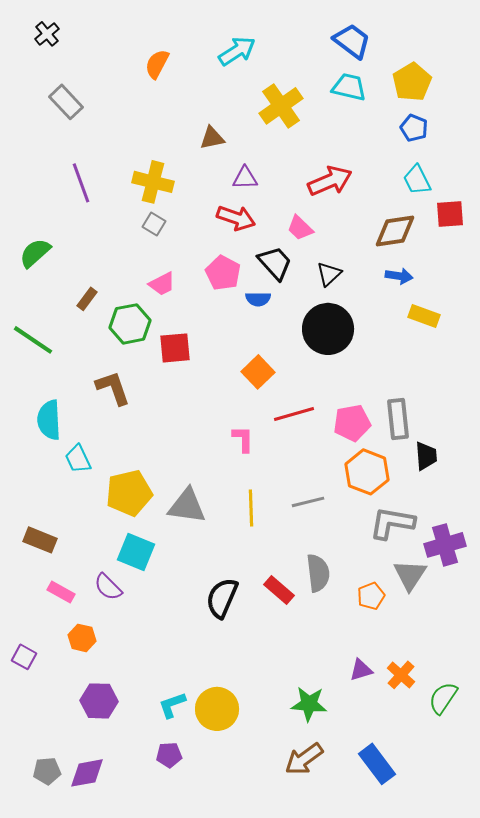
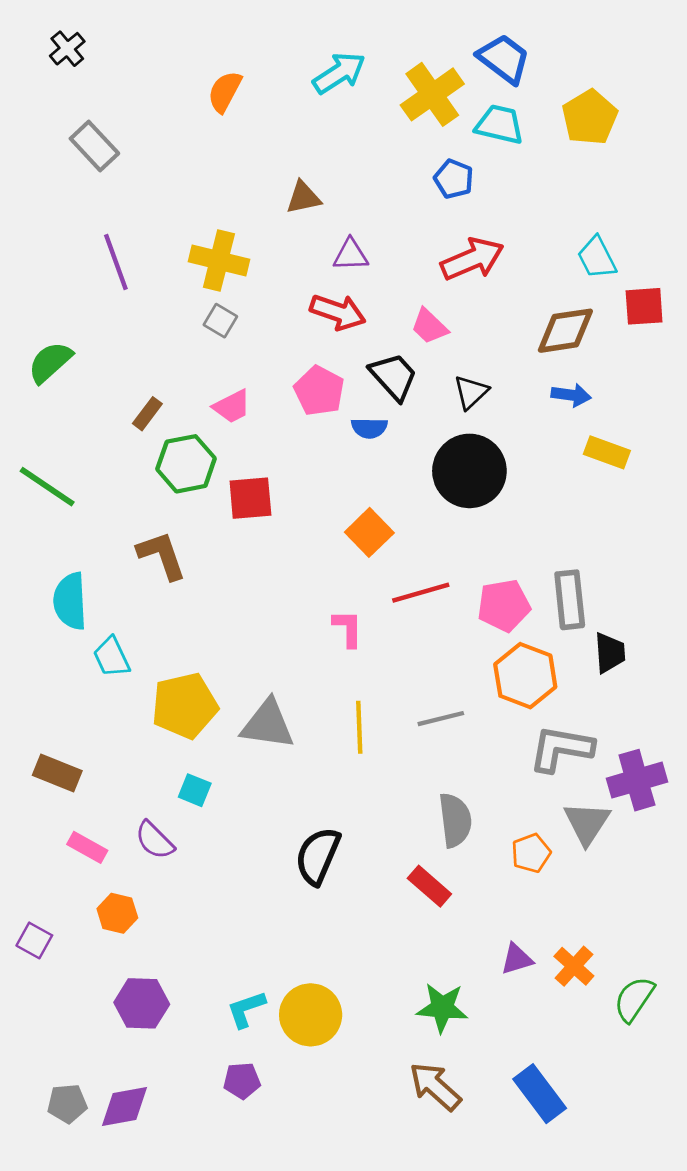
yellow cross: (281, 106) -> (432, 94), moved
blue pentagon: (414, 128) -> (454, 179), moved
brown rectangle: (87, 299) -> (147, 414), moved
cyan square: (136, 552) -> (195, 790), size x0.6
red rectangle: (279, 590) -> (429, 886), moved
brown arrow: (304, 759) -> (435, 1086), turned 78

